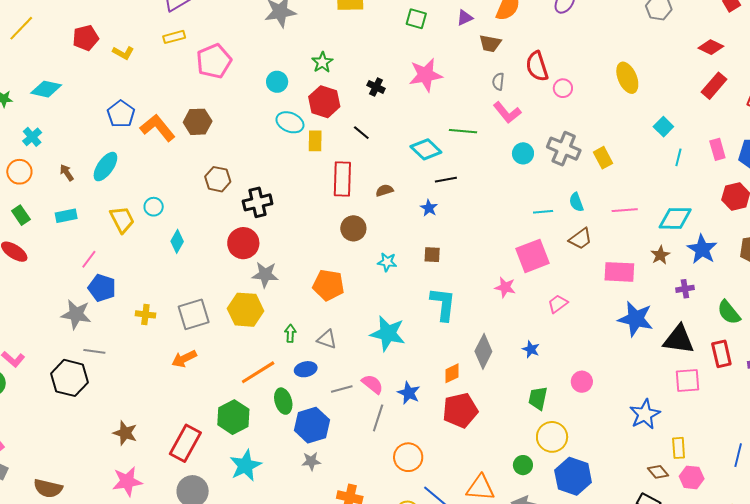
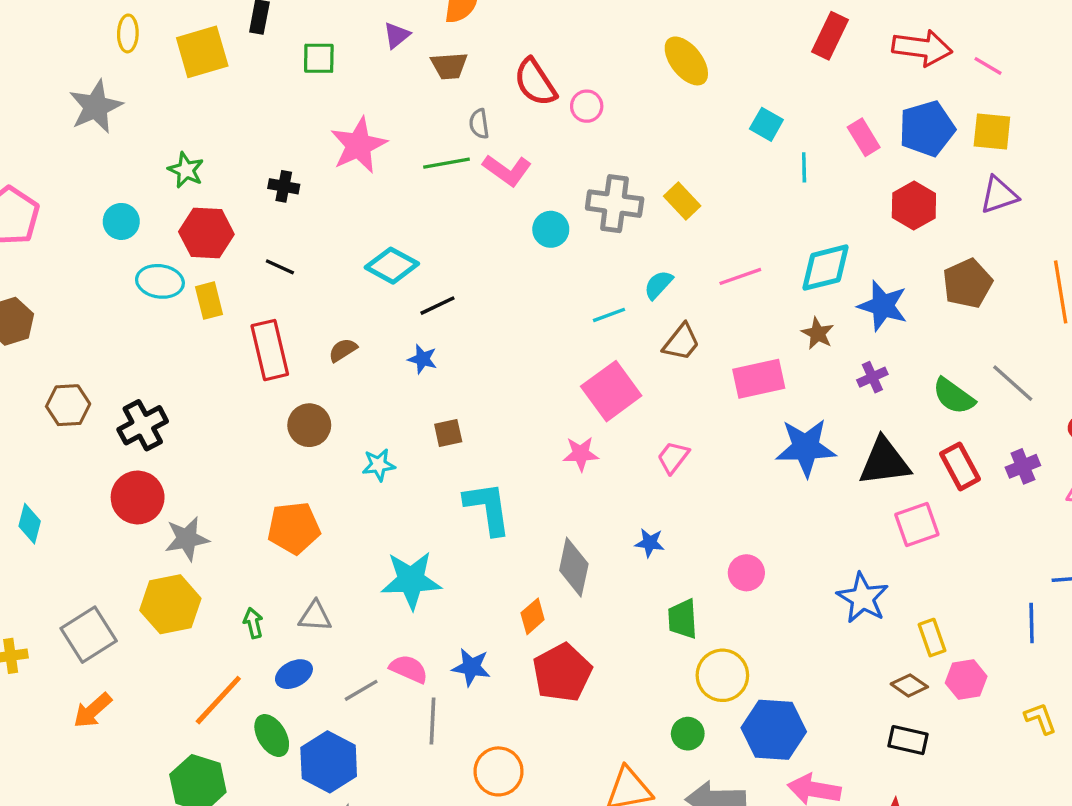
green line: (463, 131) -> (446, 163), moved
cyan semicircle: (576, 202) -> (658, 285), turned 78

